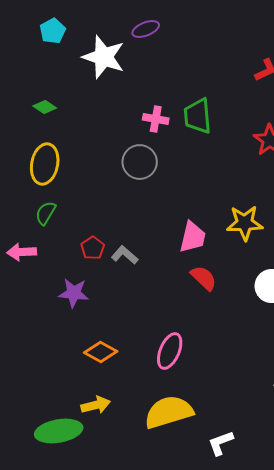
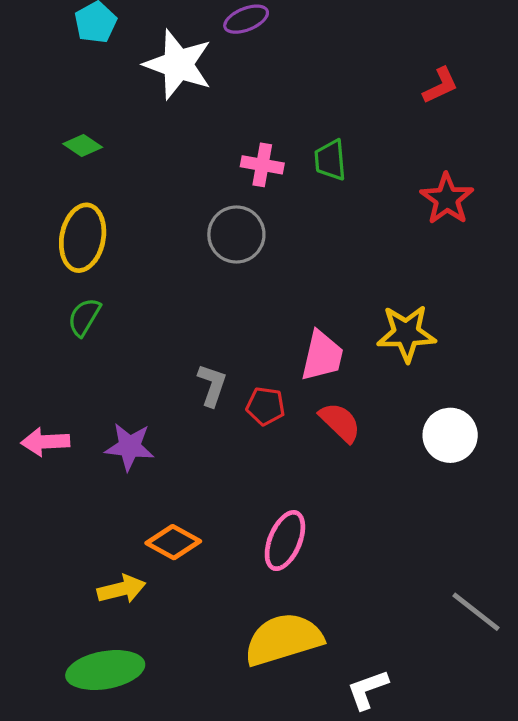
green trapezoid: (198, 116) -> (330, 160), size x0.7
red pentagon: (93, 248) -> (266, 406), moved, turned -30
pink arrow: (22, 252) -> (45, 442), moved
gray L-shape: (125, 255) -> (212, 385), turned 68
yellow arrow: (96, 405) -> (121, 589), moved

